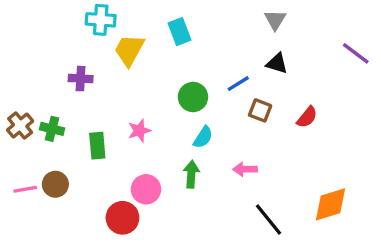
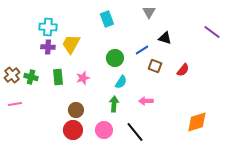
cyan cross: (101, 20) -> (48, 27), moved
gray triangle: (275, 20) -> (149, 12), moved
yellow trapezoid: (129, 50) -> (71, 44), moved
green rectangle: (97, 146) -> (58, 77), moved
brown circle: (55, 184) -> (76, 110), moved
pink line: (25, 189) -> (15, 104), moved
pink circle: (146, 189) -> (104, 130), moved
black line: (268, 219) -> (135, 132), moved

